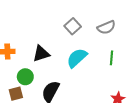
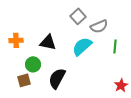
gray semicircle: (106, 27) -> (99, 26), moved
black triangle: (41, 54) -> (48, 42), turned 30

